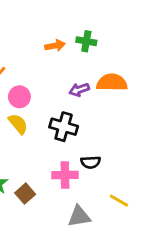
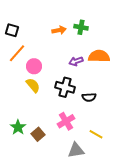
black semicircle: (91, 162) -> (89, 97), moved
pink cross: (65, 175) -> (66, 121), turned -30
yellow line: (119, 201) -> (96, 134), moved

